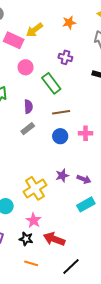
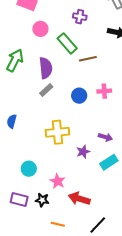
purple semicircle: (28, 107) -> (46, 68), size x1.5
brown line: (61, 112) -> (88, 59), moved
purple star: (62, 175) -> (83, 152), moved
yellow cross: (35, 188) -> (57, 132), moved, turned 30
black star: (26, 239) -> (42, 200), moved

